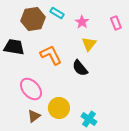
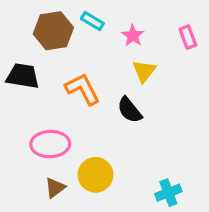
pink ellipse: (31, 89) -> (50, 144), turned -50
cyan cross: (89, 119) -> (168, 193), moved, turned 35

